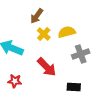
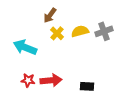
gray cross: (81, 54) -> (104, 31), moved
red arrow: (47, 67) -> (51, 80), moved, turned -50

